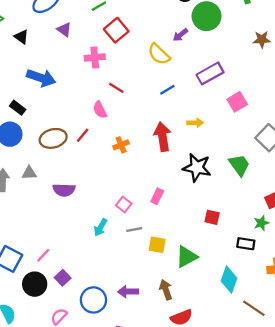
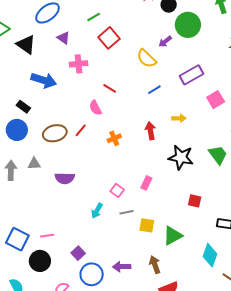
black triangle: (21, 37) -> (26, 45), size x1.5
pink cross: (95, 57) -> (79, 64), moved
red arrow: (163, 137) -> (150, 131), size x0.7
pink line: (43, 255) -> (47, 236), turned 40
purple square: (63, 278) -> (78, 253), moved

